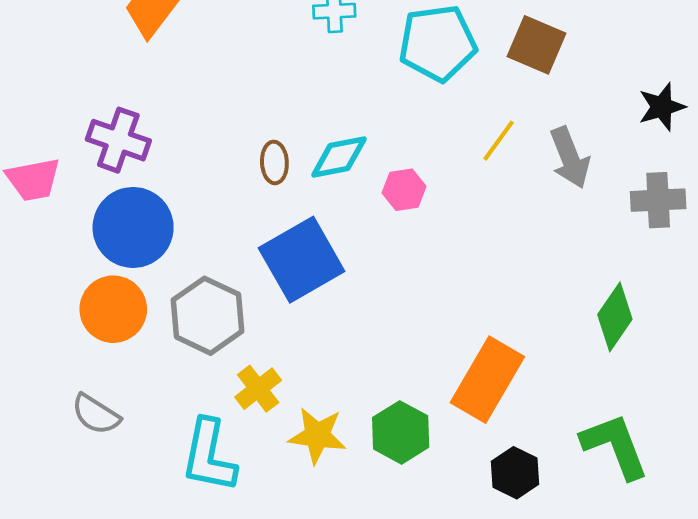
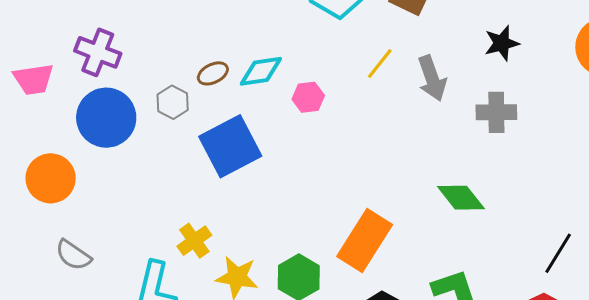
brown ellipse: (274, 162) -> (213, 73), turned 64
orange circle: (113, 309) -> (51, 178), moved
gray hexagon: (208, 316) -> (173, 102), moved, size x0.6
green diamond: (615, 317) -> (461, 198), turned -75

